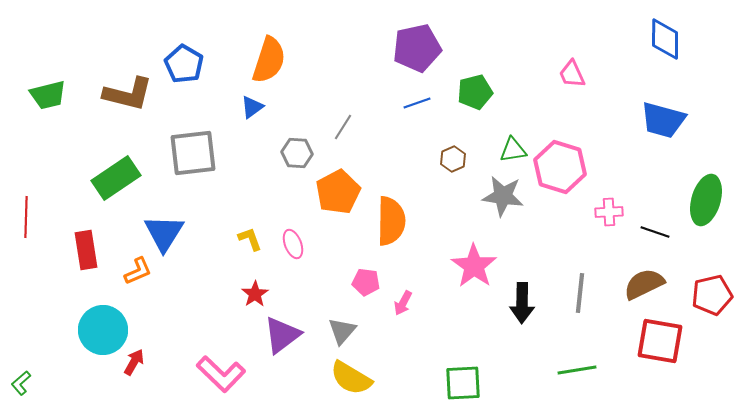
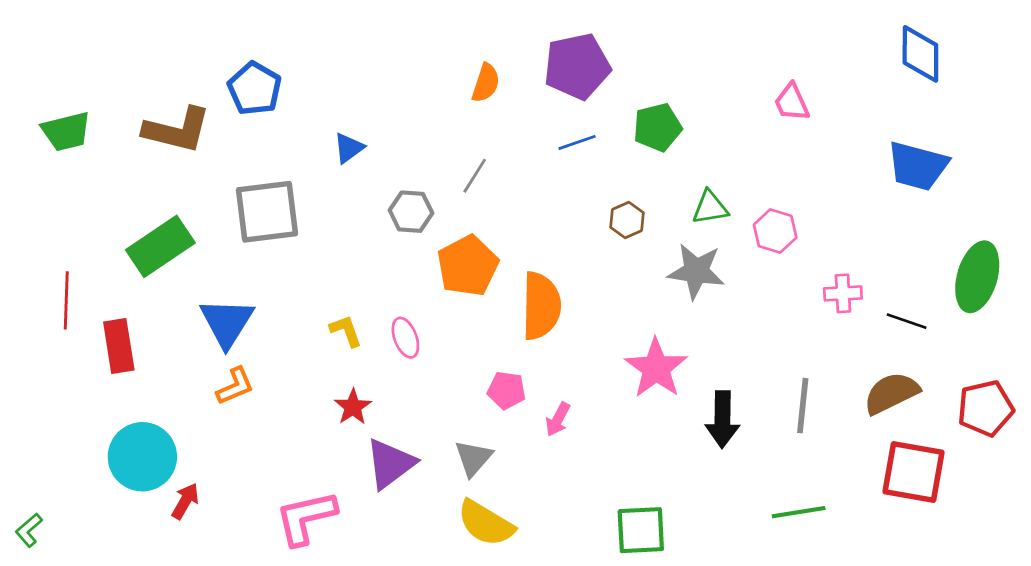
orange semicircle: (269, 60) -> (486, 83), moved, size x0.6
pink hexagon: (560, 167) -> (775, 231), size x0.6
red line: (26, 217) -> (66, 300), moved
orange L-shape: (138, 271) -> (235, 386), moved
pink L-shape: (221, 374) -> (306, 518), turned 123

